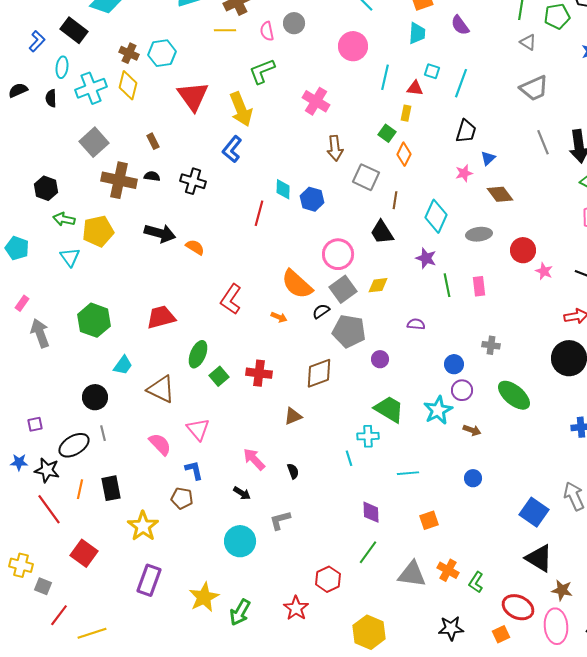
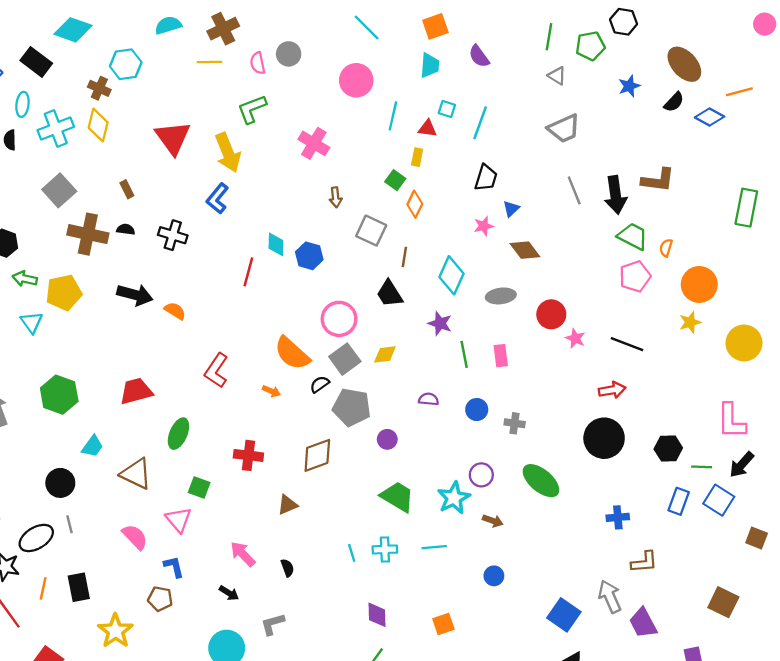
cyan hexagon: (162, 53) -> (126, 64), moved
brown arrow: (335, 148) -> (336, 197), size x0.7
blue circle: (454, 364) -> (477, 410), moved
green square: (219, 376) -> (199, 488), moved, turned -30
cyan cross: (368, 436) -> (385, 549), moved
cyan line: (408, 473) -> (434, 547), moved

